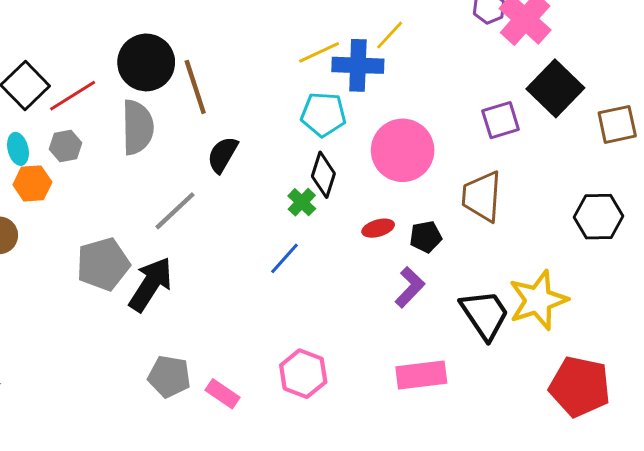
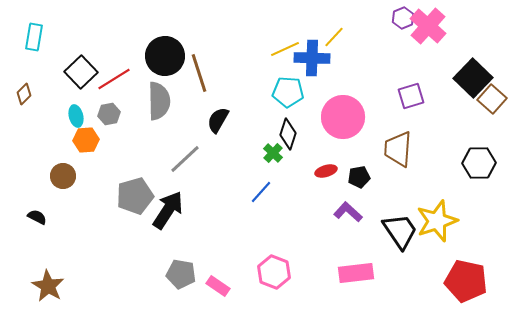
black square: (555, 88) -> (473, 78), moved
brown square: (617, 124) -> (492, 99), turned -36
purple L-shape: (410, 287) -> (348, 212), turned -92

